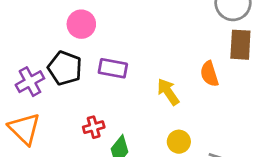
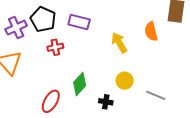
red cross: (94, 127) -> (55, 47), moved

